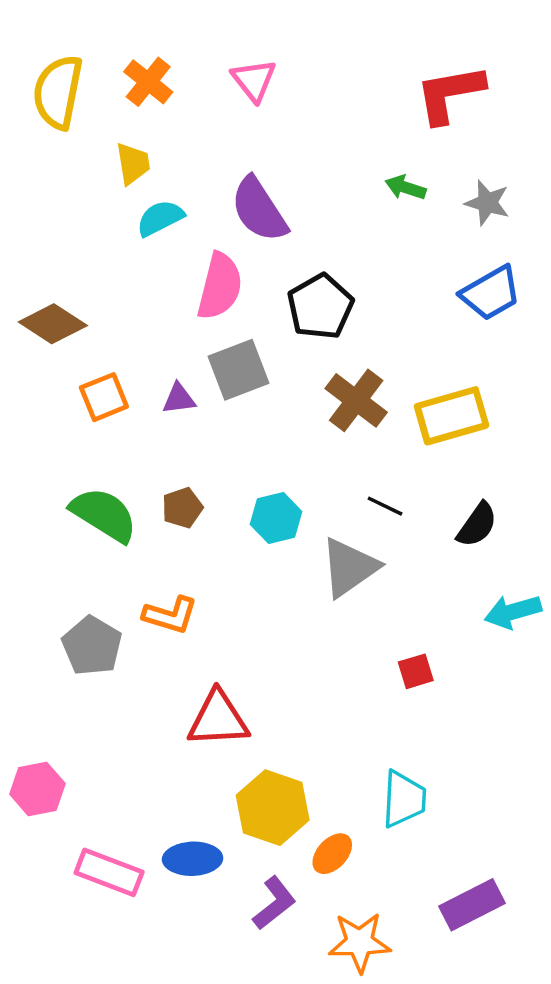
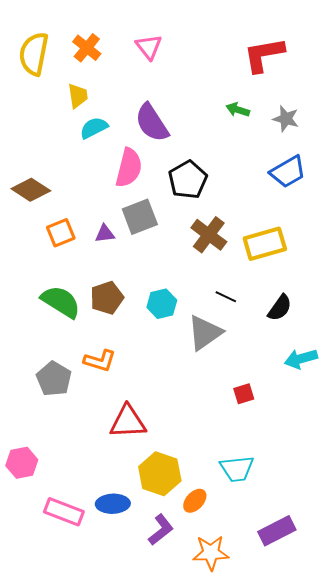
brown pentagon: (182, 508) -> (107, 298), size x1.4
cyan trapezoid: (404, 799) -> (237, 469), turned 81

